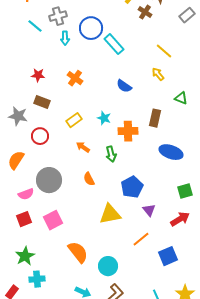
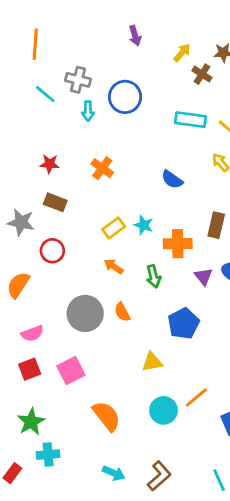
gray cross: (58, 16) -> (78, 80), turned 30
cyan rectangle: (114, 44) -> (191, 120), moved, turned -40
yellow rectangle: (74, 120) -> (114, 228), moved
gray circle: (49, 180) -> (85, 313), moved
purple triangle: (149, 210) -> (203, 276), moved
yellow triangle: (110, 214) -> (152, 362), size x0.7
cyan circle: (108, 266) -> (164, 410), moved

